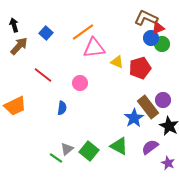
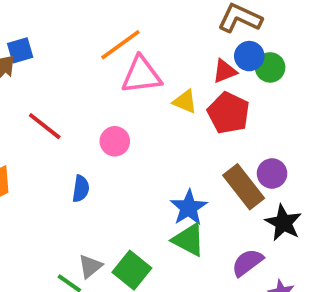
red triangle: (158, 28) -> (225, 71), moved
blue square: (46, 33) -> (20, 50), moved, turned 32
red pentagon: (140, 68) -> (228, 113), turned -30
blue star: (134, 118) -> (189, 208), moved
green triangle: (119, 146) -> (189, 240), moved

